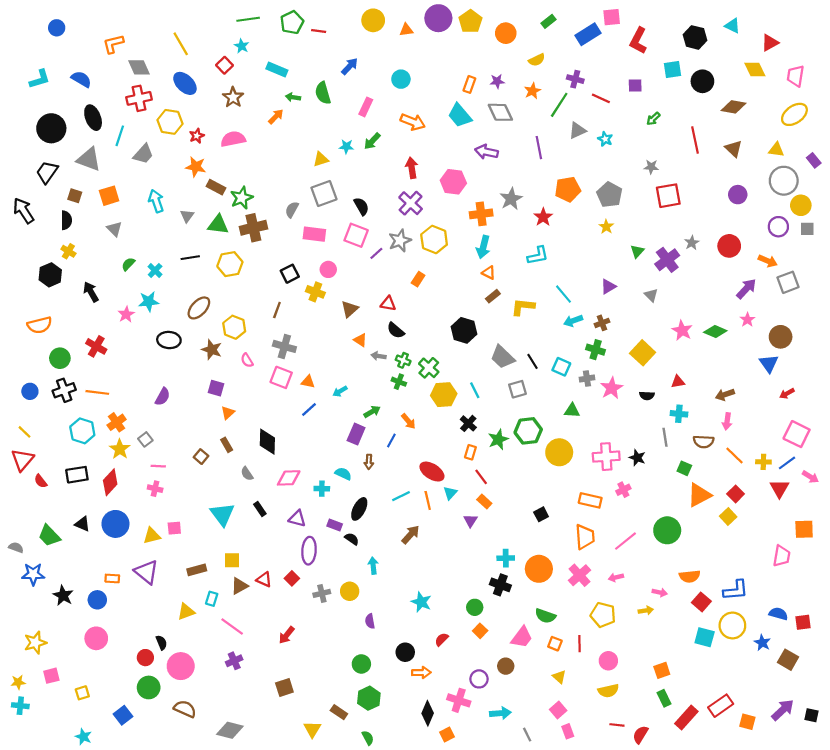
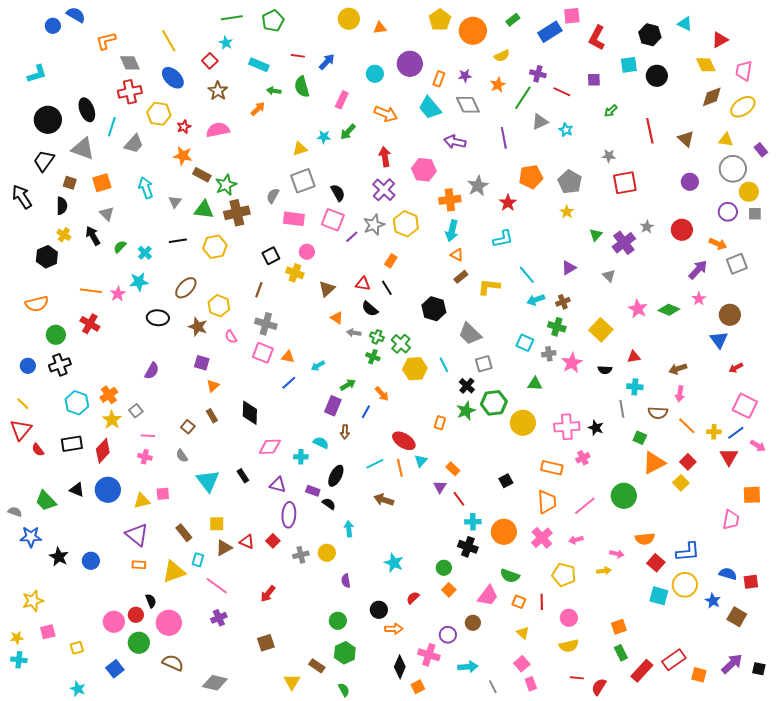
purple circle: (438, 18) -> (410, 64), moved
red line: (319, 31) -> (298, 56), moved
orange circle: (506, 33) -> (473, 31), size x1.4
blue semicircle: (81, 79) -> (76, 15), moved
brown diamond: (733, 107) -> (712, 97), moved, turned -30
black arrow: (91, 292) -> (93, 236), moved
black line: (532, 361) -> (387, 288), moved
orange line: (97, 392) -> (91, 291), moved
black cross: (468, 423) -> (467, 386), moved
gray semicircle: (247, 474) -> (182, 456), moved
red line: (481, 477) -> (459, 499), moved
brown arrow: (411, 535) -> (384, 500), turned -114
brown rectangle: (197, 570) -> (184, 533), turned 66
orange rectangle: (112, 578) -> (139, 565), moved
yellow triangle: (186, 612) -> (174, 572), size x1.4
pink circle: (96, 638) -> (114, 622), moved

